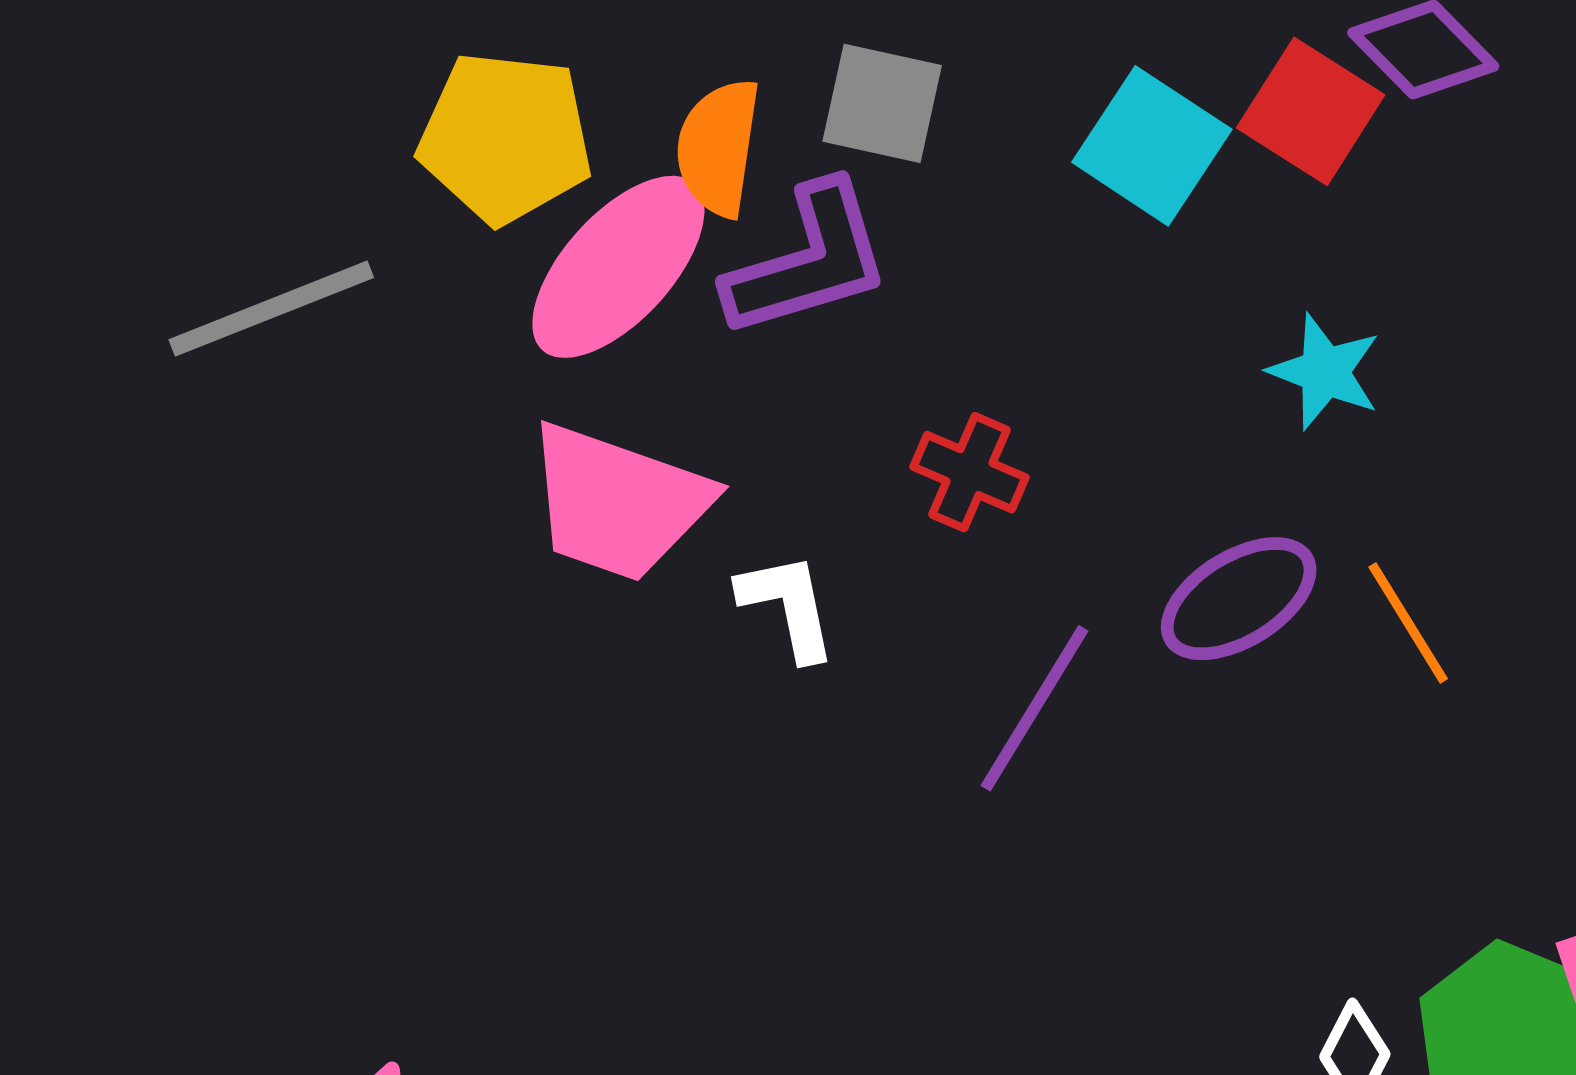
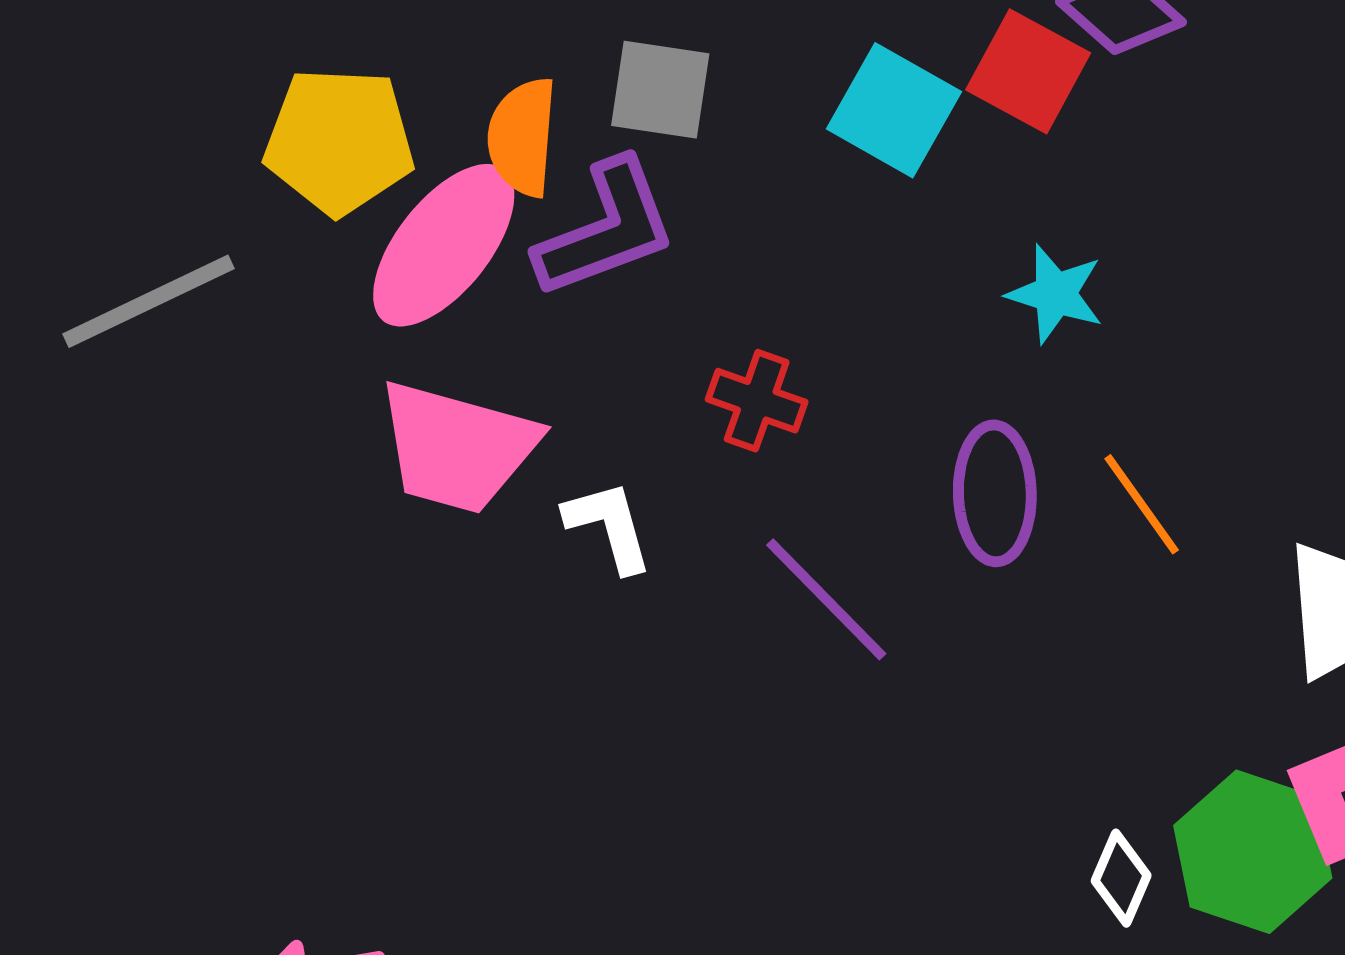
purple ellipse: (1239, 599) -> (995, 493), turned -56
purple line: (1034, 708) -> (826, 599), turned -72

